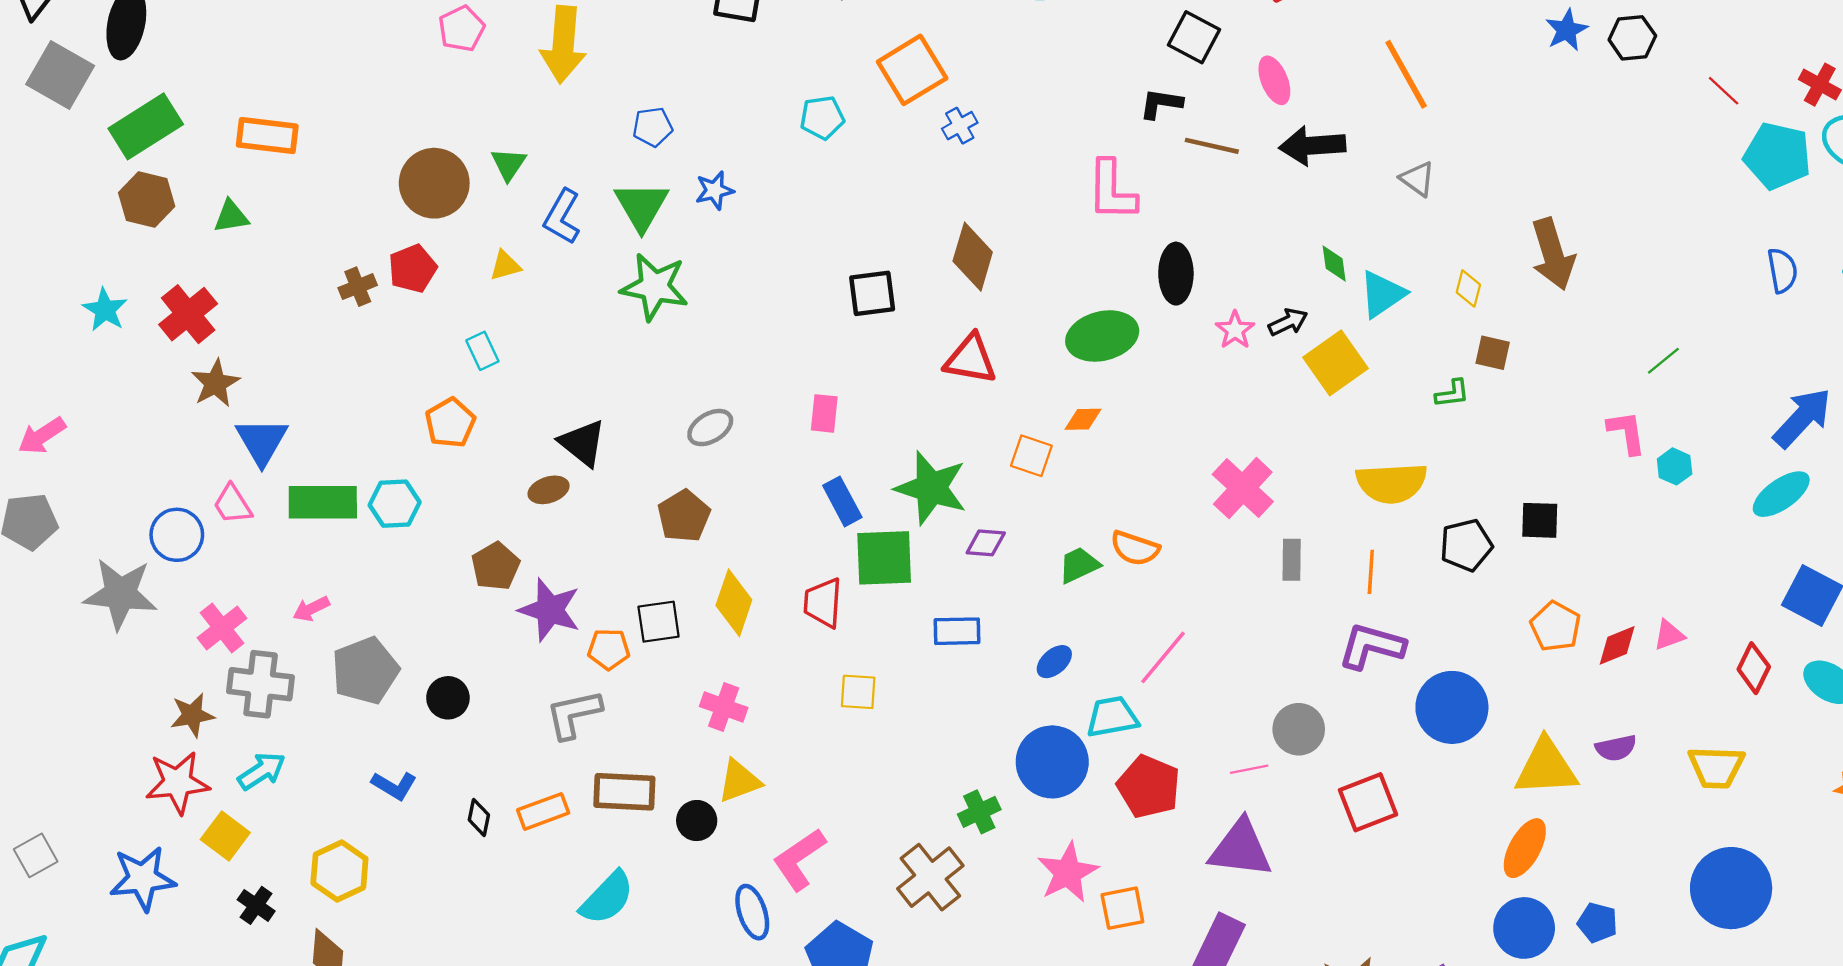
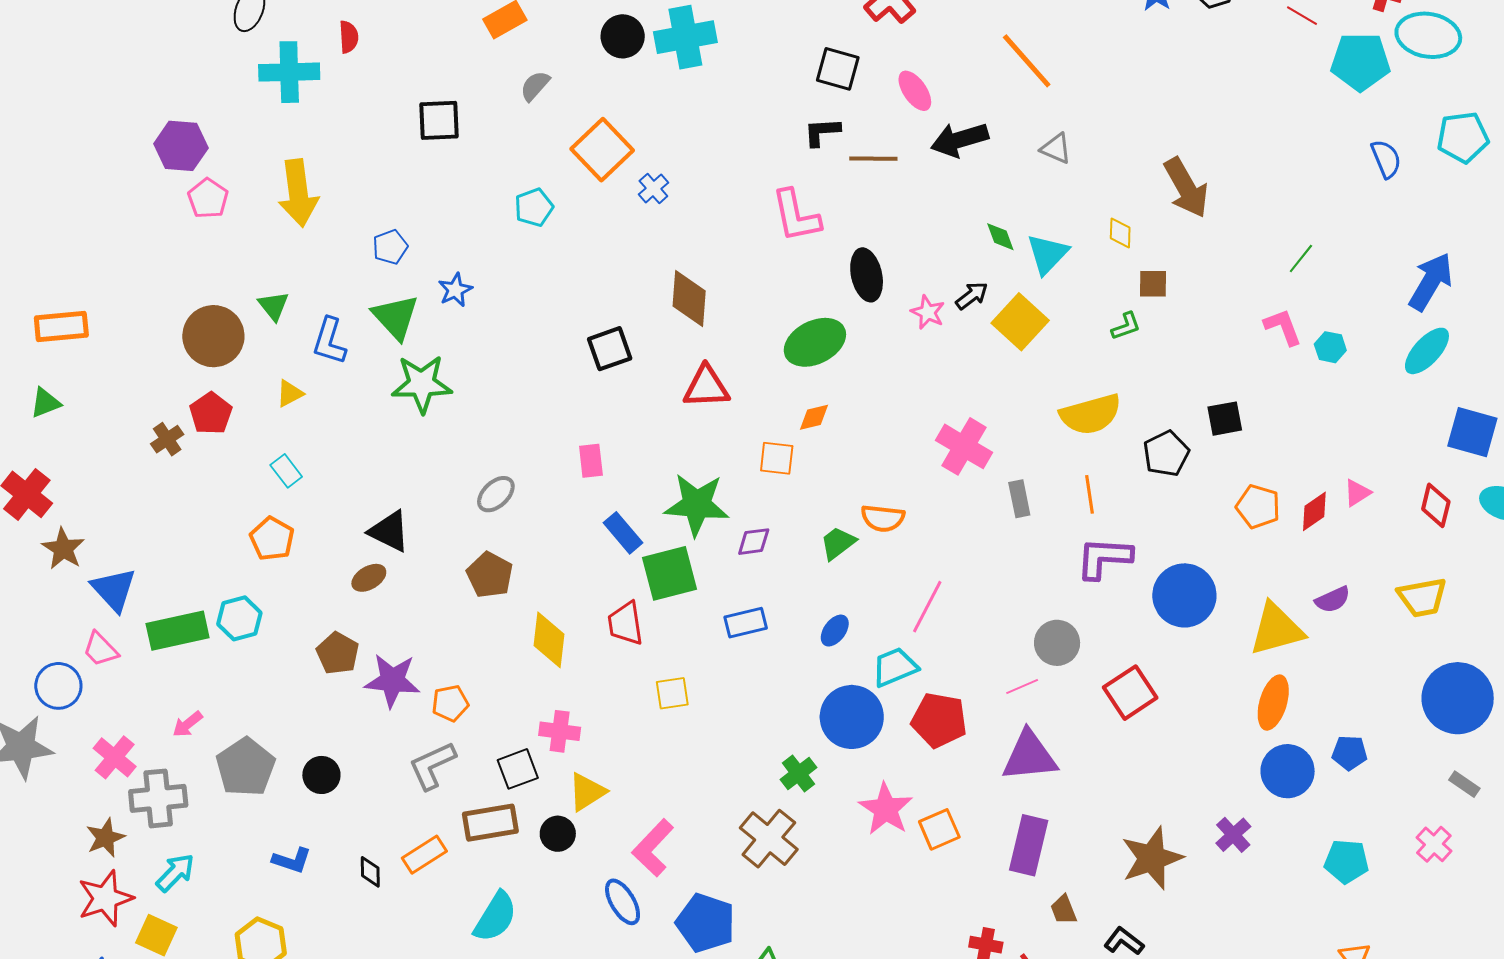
black square: (659, 622) -> (518, 769), moved

